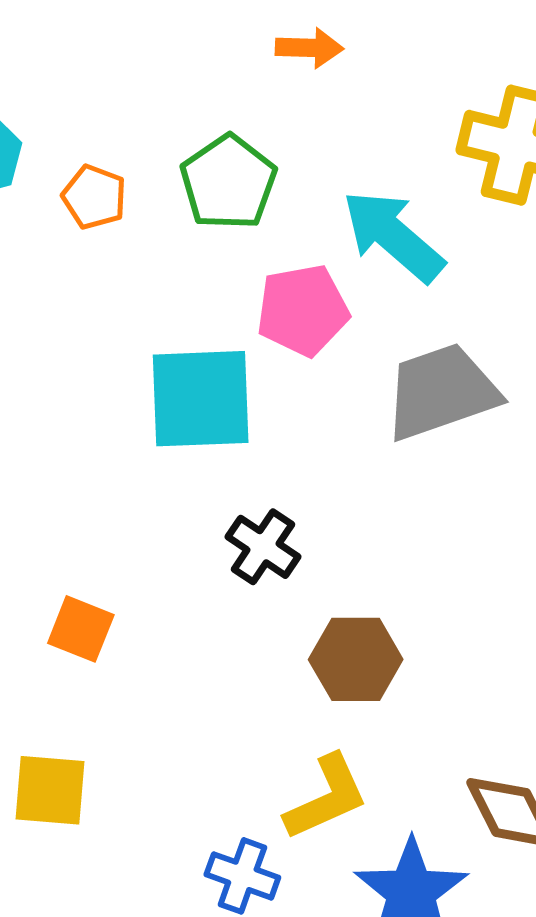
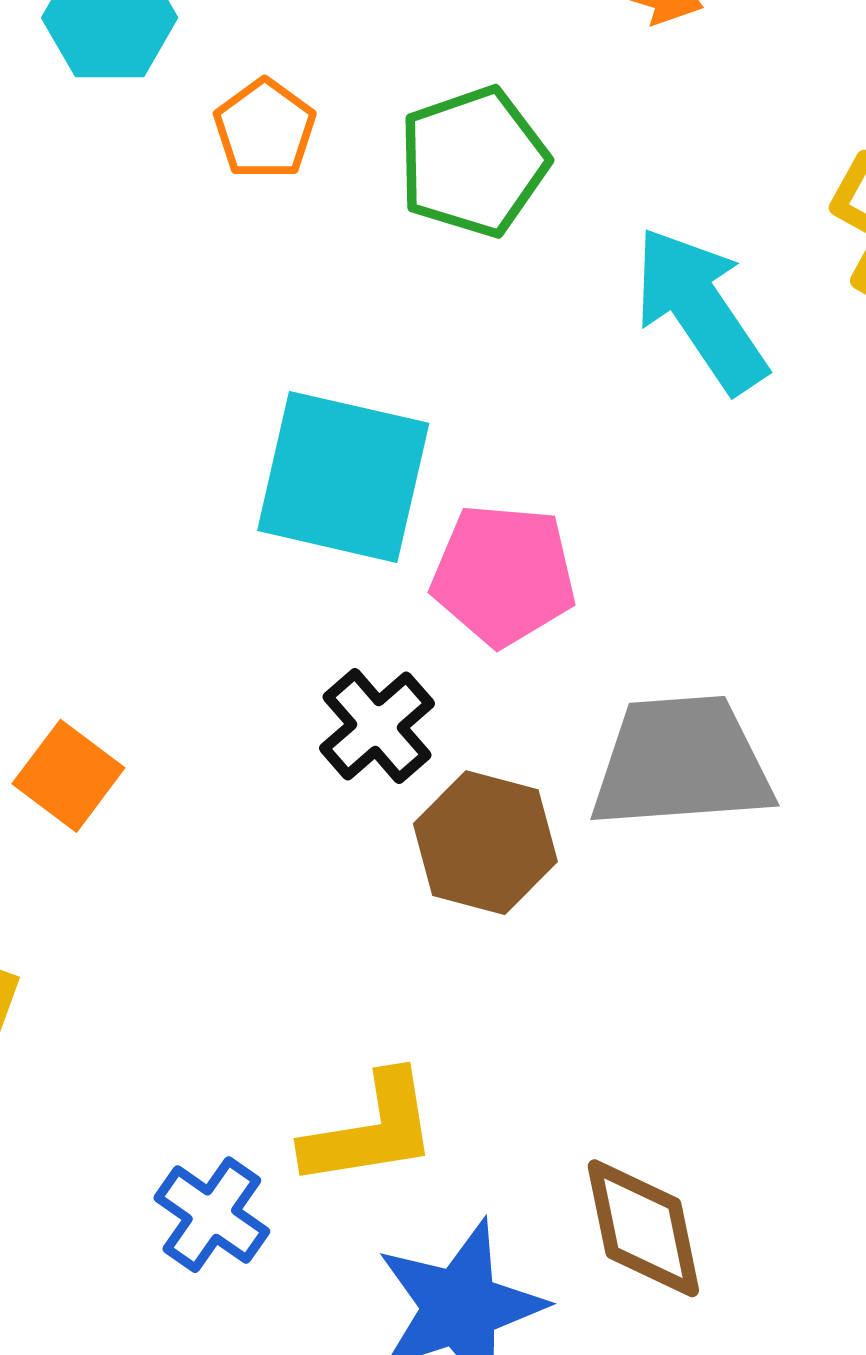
pink pentagon: (303, 310) -> (504, 575), moved
gray trapezoid: (441, 392) -> (682, 763), moved
brown hexagon: (356, 659) -> (485, 843), moved

